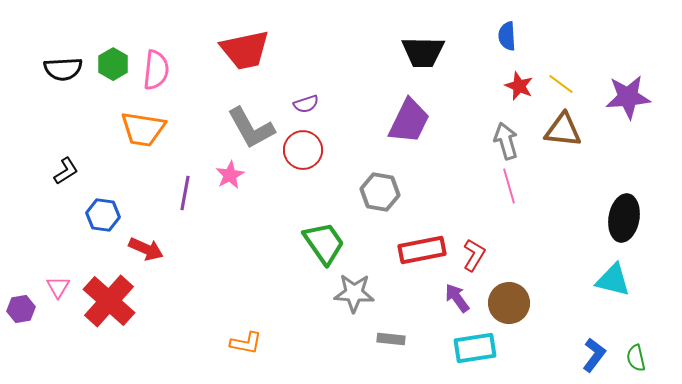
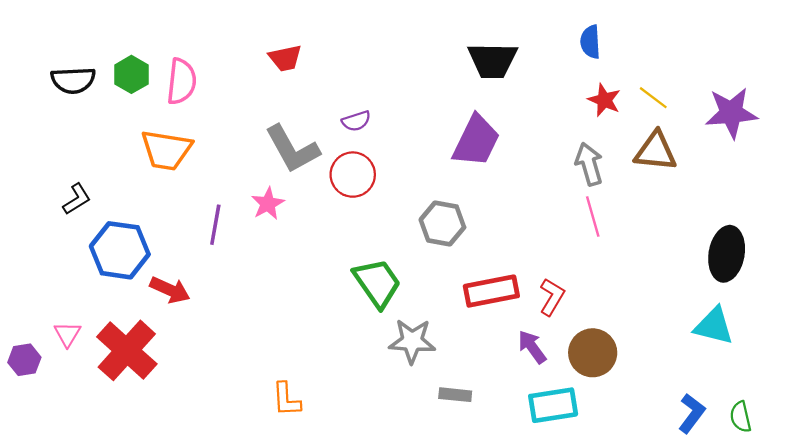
red trapezoid: (245, 50) -> (285, 58), size x0.6
blue hexagon: (103, 215) -> (120, 250), size x1.5
orange L-shape: (246, 343) -> (286, 399), turned 76

